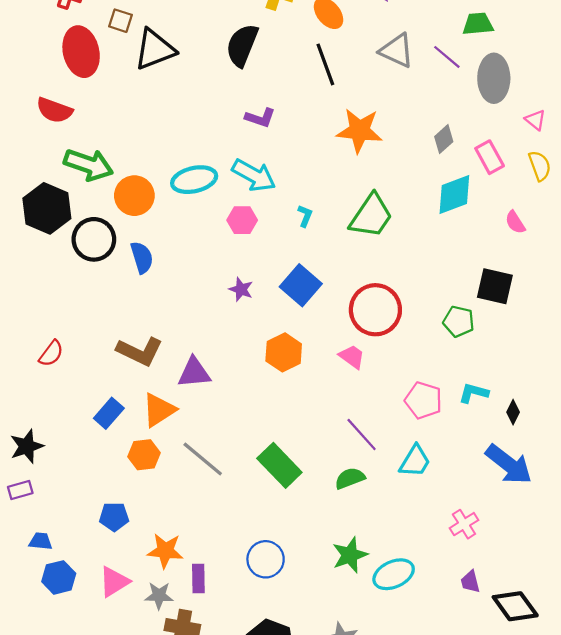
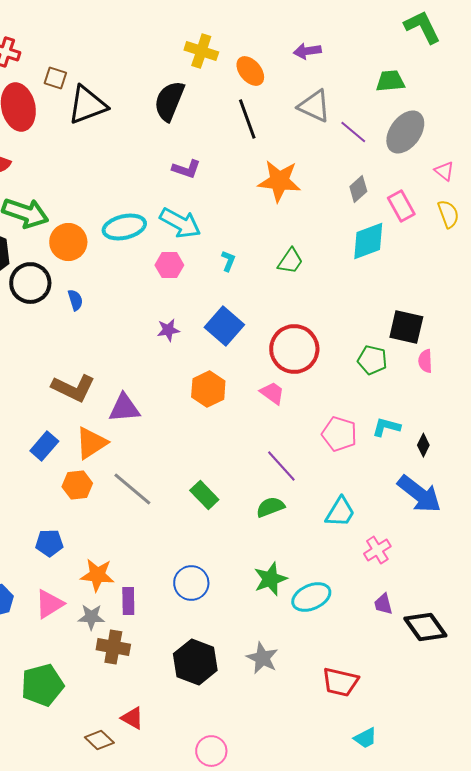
purple line: (447, 57) -> (353, 132), moved
gray ellipse: (494, 78) -> (405, 132), turned 36
green trapezoid: (371, 216) -> (290, 261), size x0.6
pink semicircle: (515, 222) -> (425, 361), moved, turned 30
blue semicircle: (142, 257) -> (75, 300), size x0.7
purple star: (241, 289) -> (168, 330), turned -30
cyan trapezoid: (415, 461) -> (340, 512), moved
green rectangle: (279, 465) -> (204, 495), size x0.7

